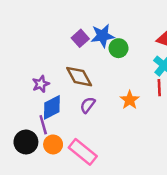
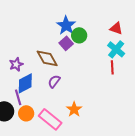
blue star: (102, 36) -> (66, 25), turned -30
purple square: (80, 38) -> (66, 43), moved
orange star: (130, 100) -> (74, 109), moved

